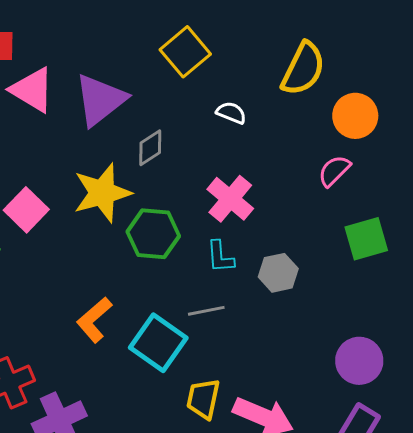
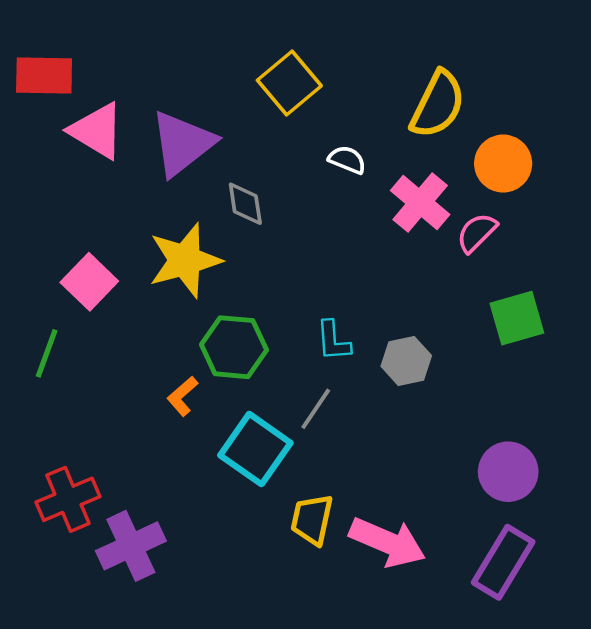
gray diamond: (150, 148) -> (245, 204), turned -66
pink cross: (230, 199) -> (420, 203), moved
green hexagon: (153, 234) -> (234, 347), moved
gray line: (206, 311) -> (316, 409), turned -45
orange L-shape: (94, 320) -> (182, 396), moved, size x0.7

